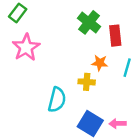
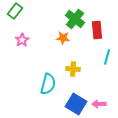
pink star: (26, 47) -> (22, 40), size x0.6
orange star: (100, 63) -> (63, 38), moved

